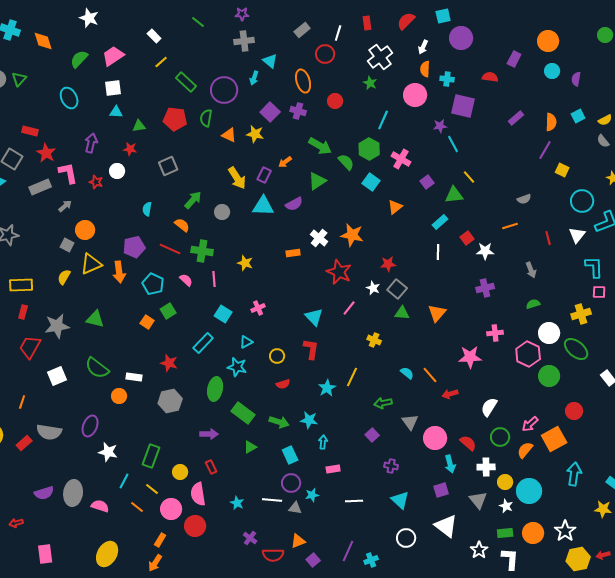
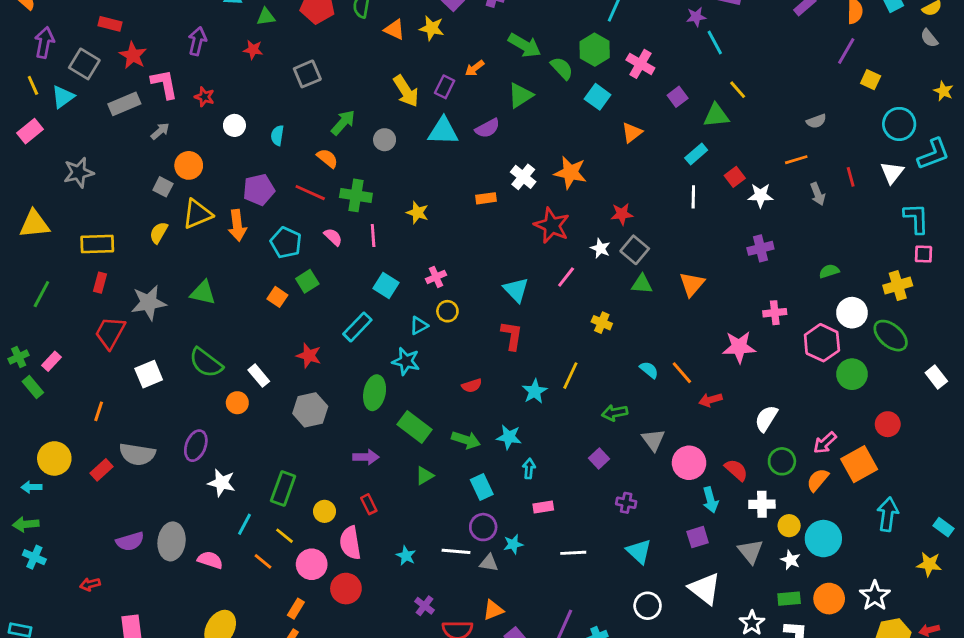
white circle: (117, 171) -> (234, 125), moved
gray arrow: (531, 270) -> (818, 194), moved
yellow circle: (277, 356) -> (447, 311), moved
white rectangle: (134, 377) -> (259, 376), turned 42

